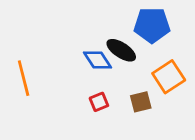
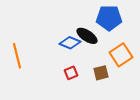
blue diamond: (98, 60) -> (70, 43), turned -35

